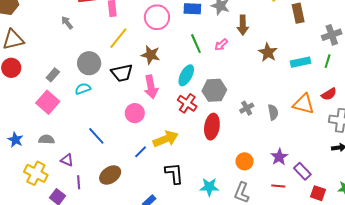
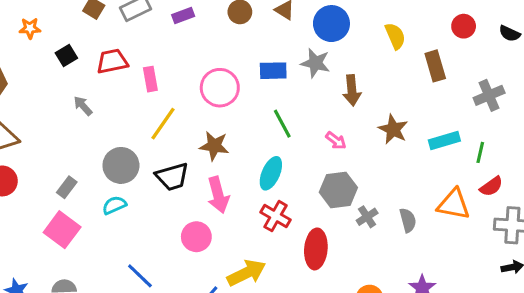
pink arrow: (221, 45) -> (336, 141), moved, turned -96
green line: (328, 61) -> (480, 152), moved
gray hexagon: (214, 90) -> (338, 190), moved

